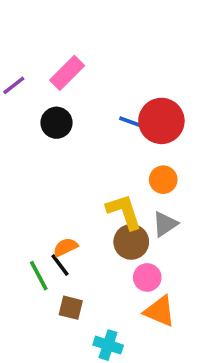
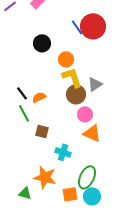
black circle: (56, 123) -> (42, 43), moved
blue line: (133, 123) -> (77, 27), turned 35
orange circle: (163, 180) -> (66, 59), moved
black line: (60, 265) -> (22, 93), moved

